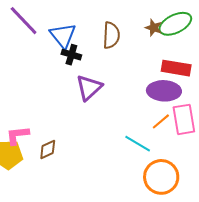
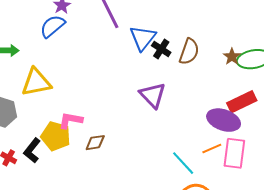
black cross: (71, 55) -> (161, 49), moved
red rectangle: (176, 68) -> (242, 102), turned -52
purple triangle: (89, 88) -> (153, 95), turned -48

